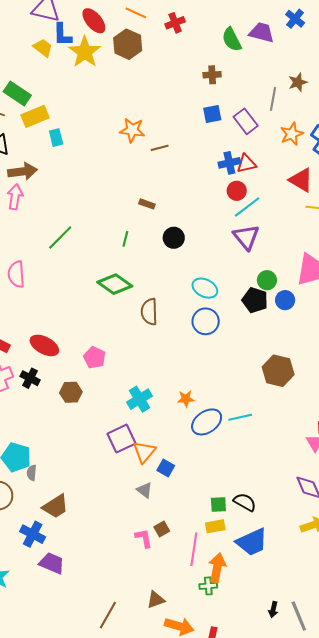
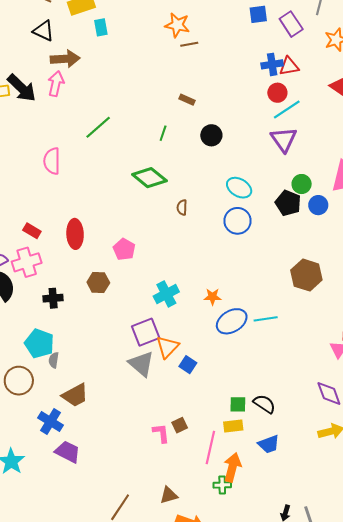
brown line: (160, 148) -> (189, 44), moved
brown semicircle: (149, 312) -> (182, 207), size x0.6
red ellipse: (44, 345) -> (75, 234), turned 56
black cross: (30, 378) -> (53, 298), moved, turned -36
gray triangle: (145, 490) -> (141, 364), moved, size x1.6
blue trapezoid: (252, 542) -> (269, 444), size x0.7

